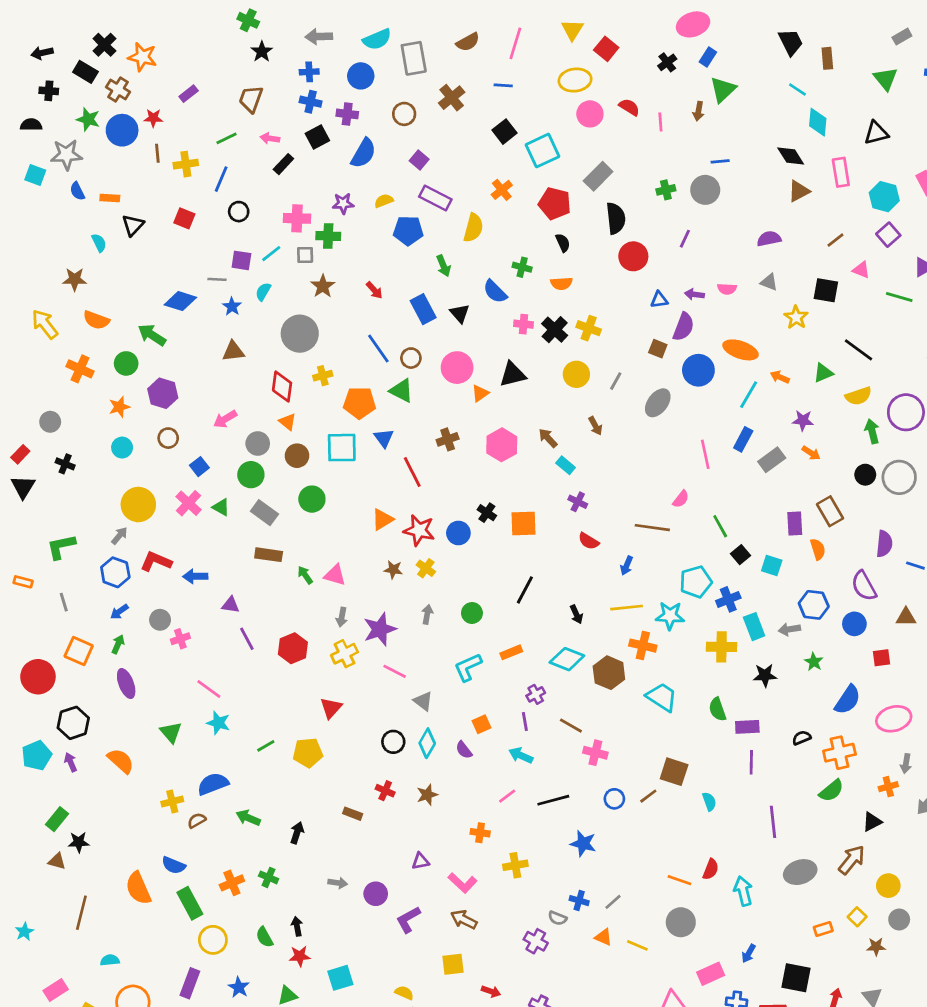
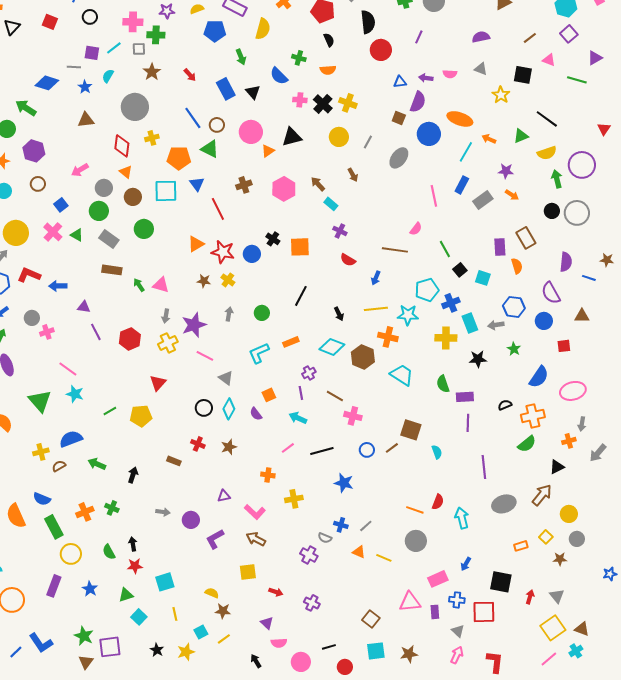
green triangle: (171, 732) -> (40, 401), size x1.4

